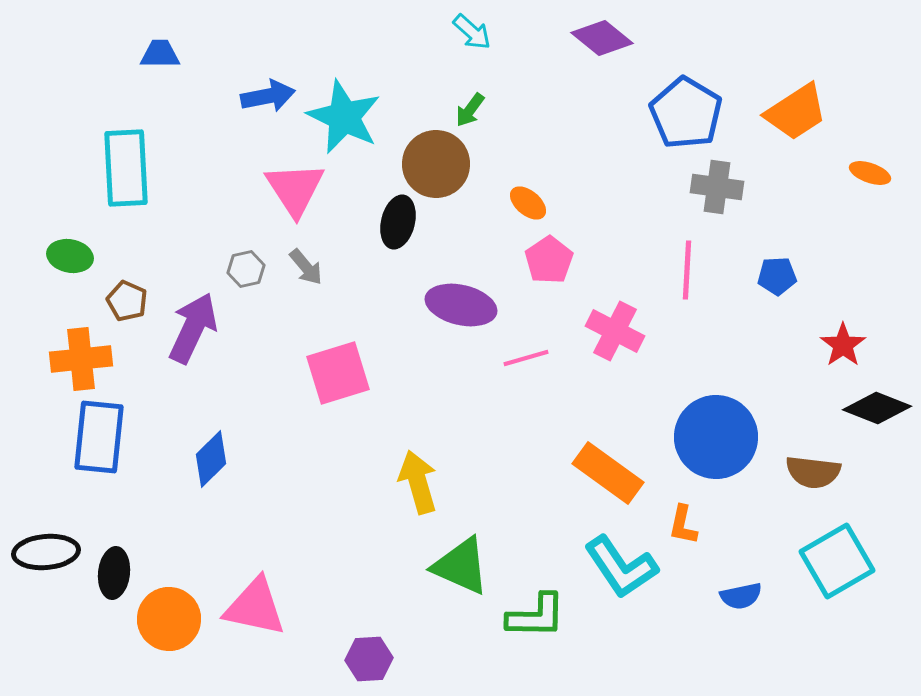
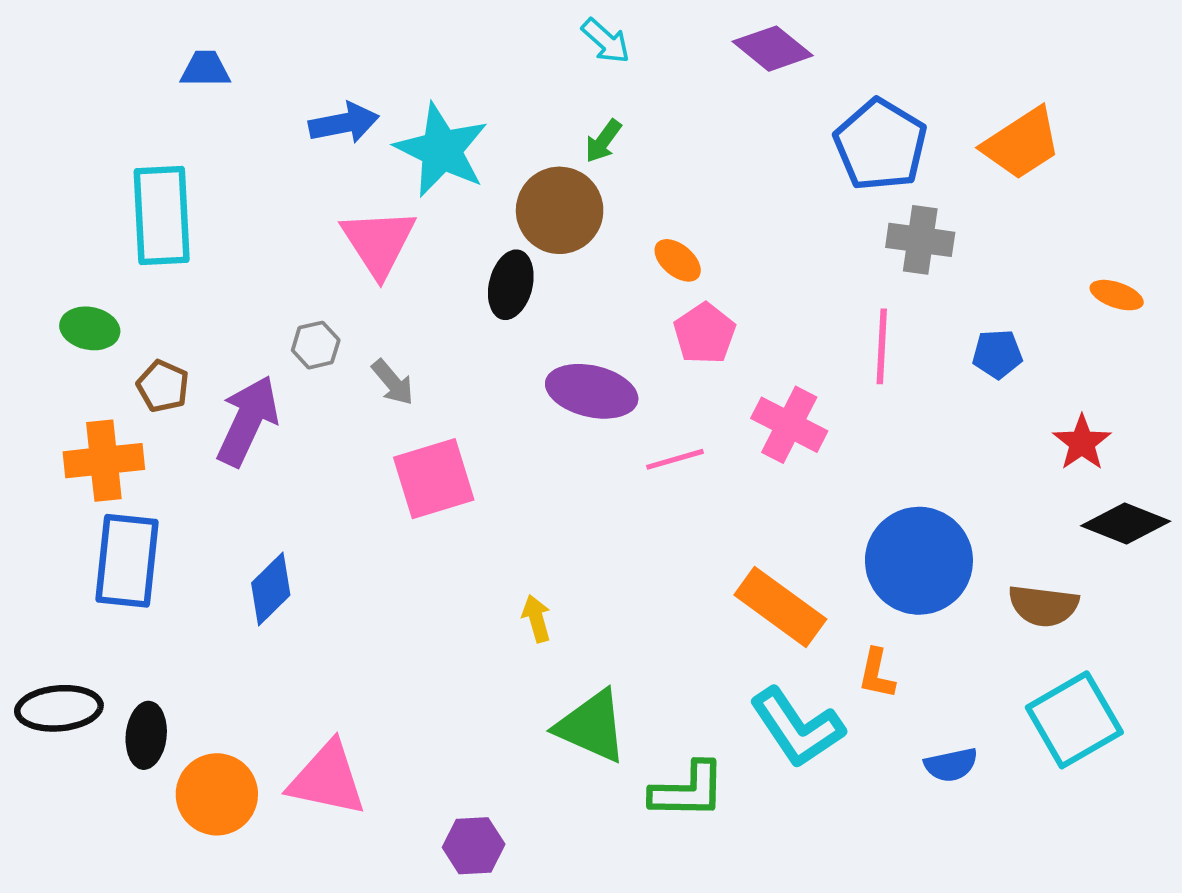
orange ellipse: (870, 173) -> (1117, 295), moved
gray arrow: (306, 267) -> (393, 382), moved
yellow arrow: (418, 482) -> (536, 619), size x0.6

